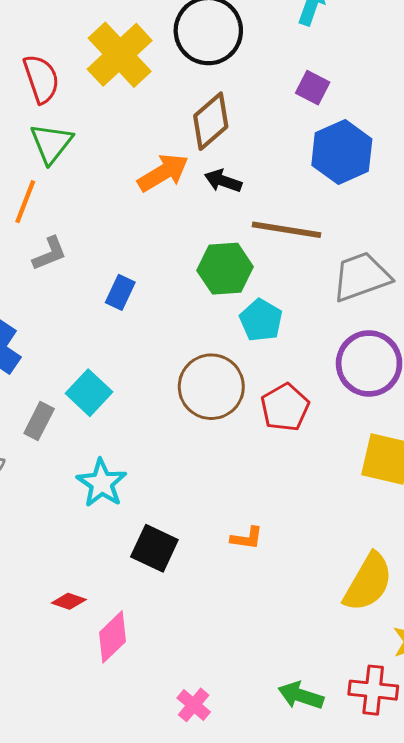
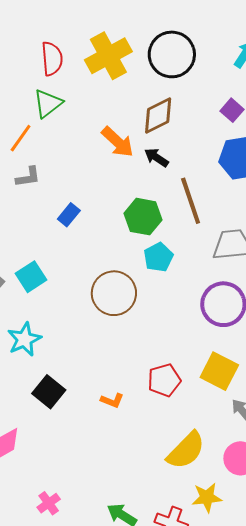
orange arrow: (163, 173) -> (118, 142), turned 60
brown line: (286, 230) -> (191, 201), turned 48
red pentagon: (285, 407) -> (164, 380), moved

